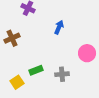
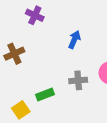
gray cross: (62, 74) -> (78, 80), moved

